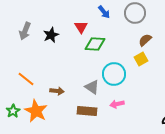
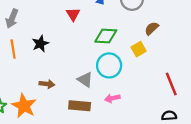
black star: (51, 35) -> (40, 44), moved
brown semicircle: (145, 40) -> (152, 28), moved
green diamond: (95, 44) -> (106, 36), moved
orange line: (26, 79) -> (13, 49), moved, turned 42

